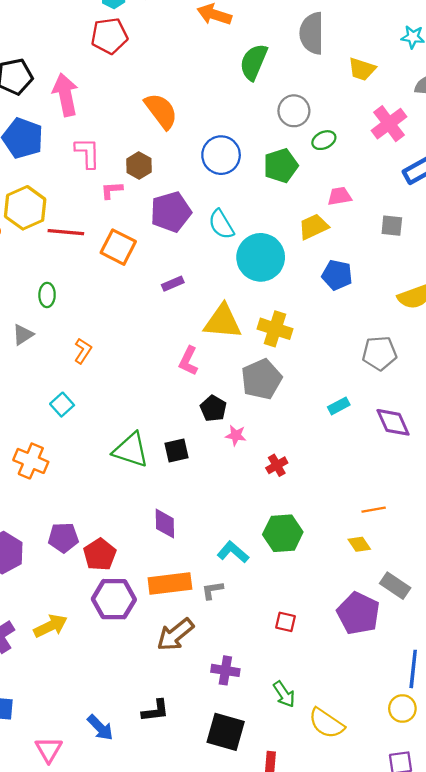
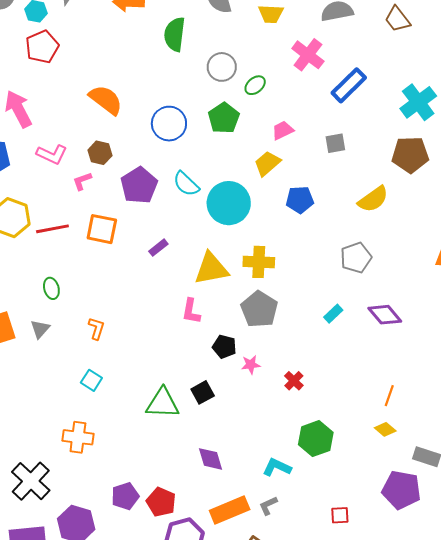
pink L-shape: (87, 153) -> (52, 154), turned 132
orange line: (374, 510) -> (389, 396), turned -45

